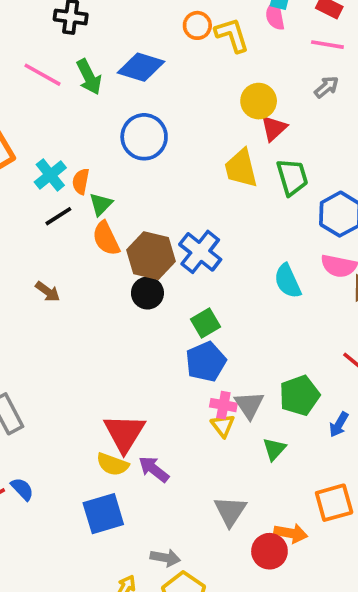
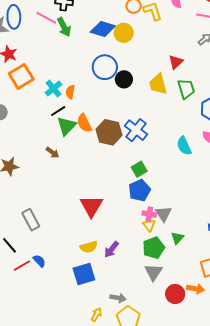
pink line: (43, 75) -> (46, 18), moved
green arrow: (89, 77) -> (64, 27), moved
yellow circle: (259, 101) -> (124, 33), moved
green triangle: (101, 204) -> (67, 126), moved, size x1.5
black circle: (147, 293) -> (124, 79), moved
green pentagon: (299, 395) -> (154, 248), moved
red triangle: (124, 433) -> (91, 206), moved
yellow semicircle: (112, 464) -> (89, 247), turned -36
purple arrow: (154, 469) -> (111, 249), turned -90
orange arrow: (291, 533) -> (196, 289), moved

